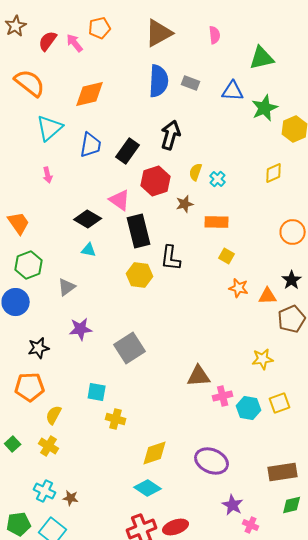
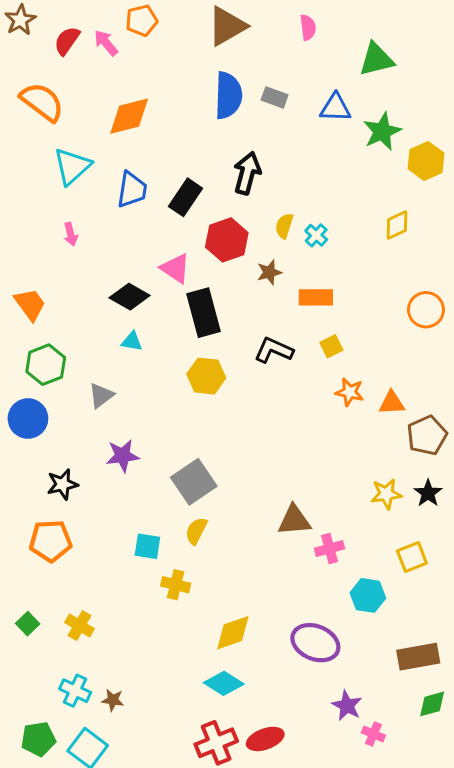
yellow square: (227, 256) -> (331, 346), turned 35
black L-shape: (171, 258) -> (274, 350), moved, turned 108
black star: (292, 280) -> (428, 493), moved
cyan hexagon: (249, 408) -> (368, 595), moved
yellow semicircle: (54, 415) -> (196, 531), moved

